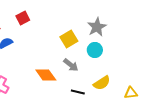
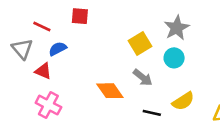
red square: (23, 18) -> (80, 16), turned 32

